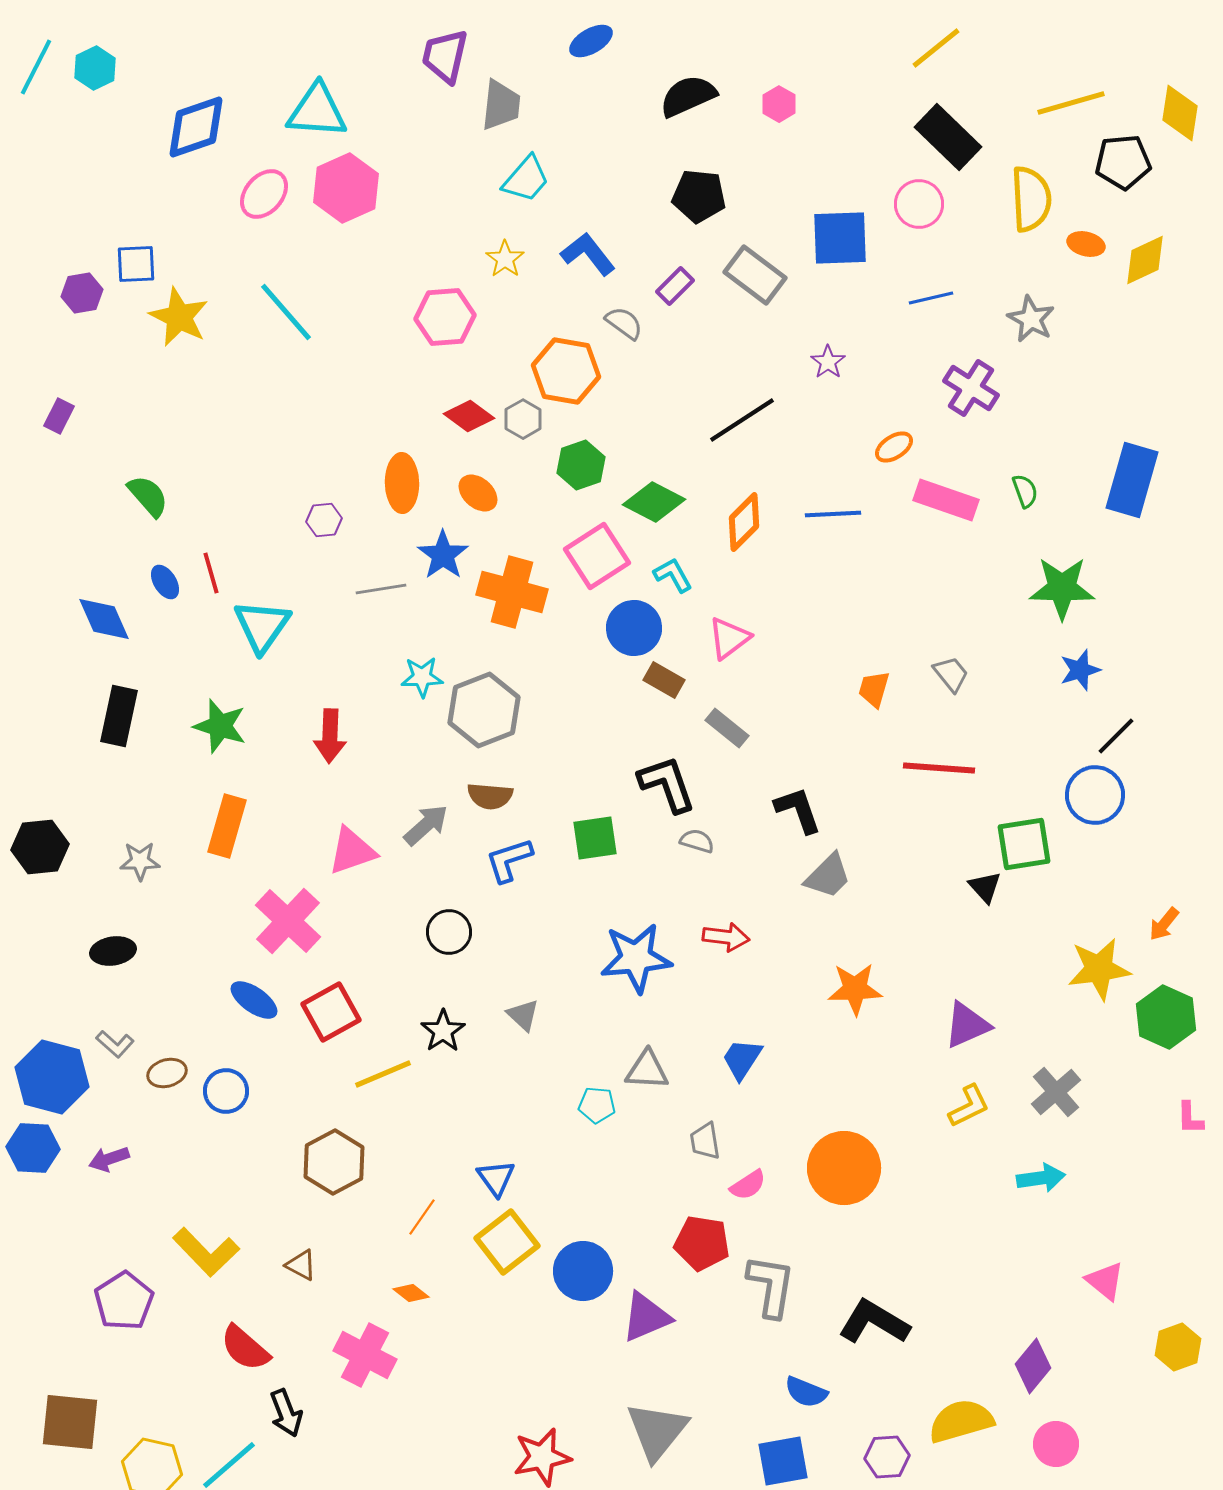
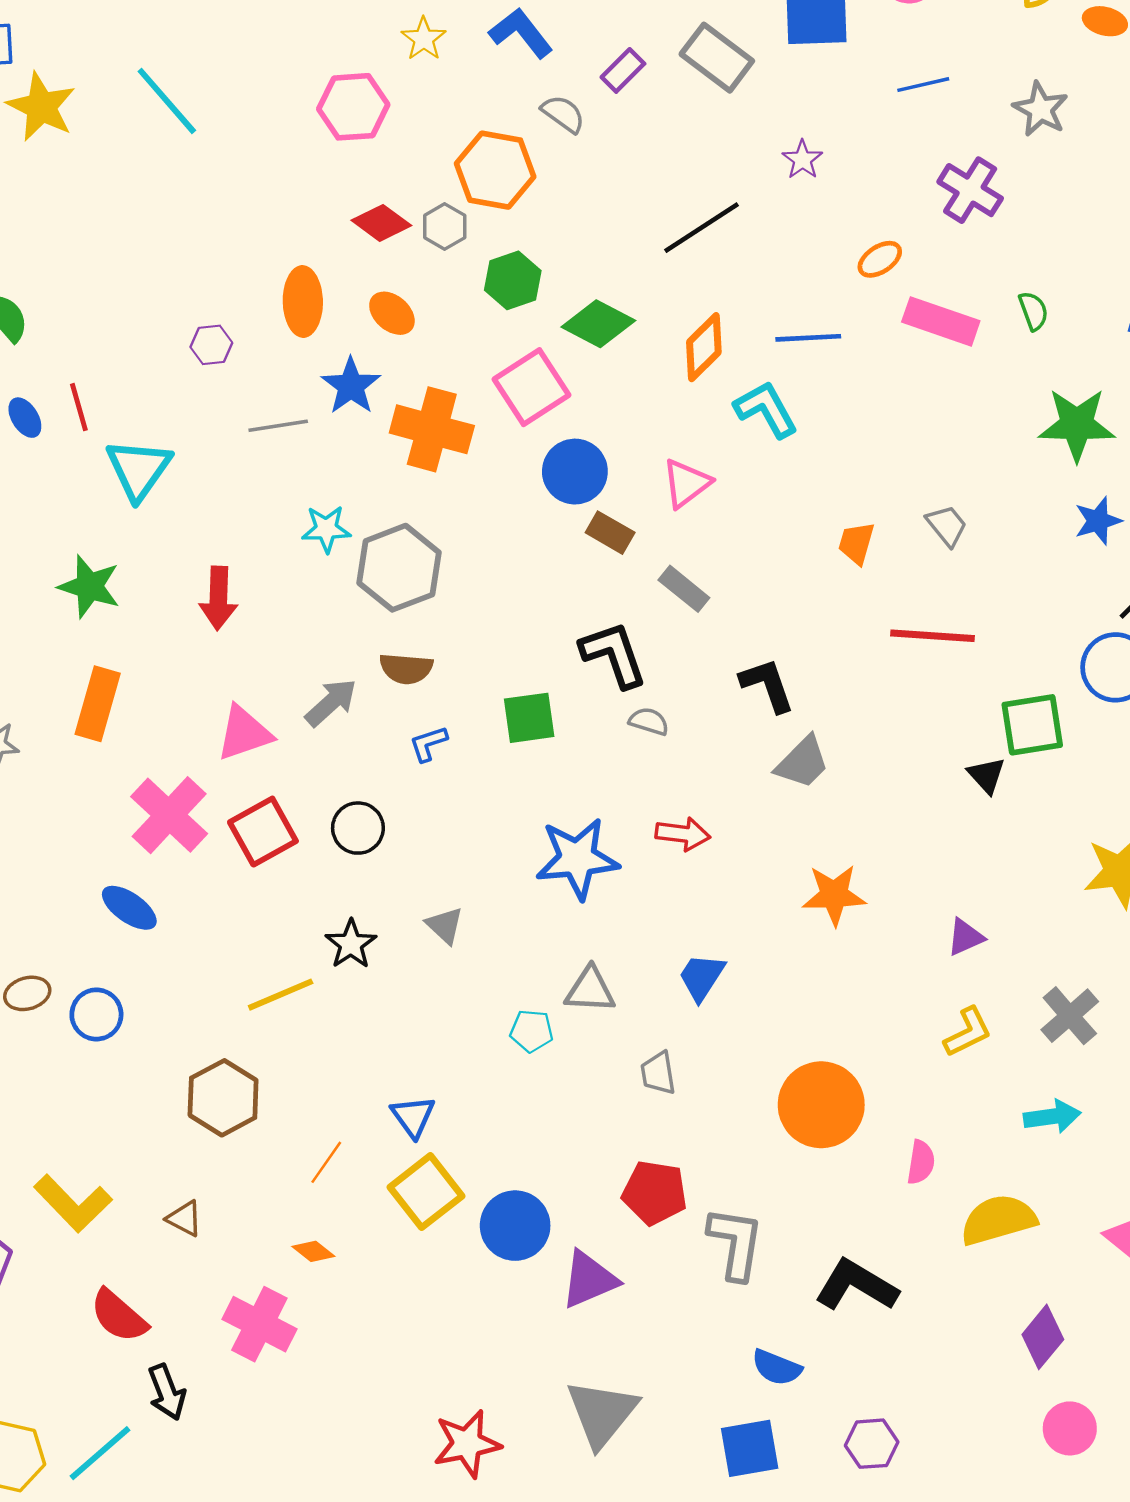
cyan L-shape: (673, 575) -> (766, 409), moved, size x1.4
blue L-shape: (509, 860) -> (428, 744), size x0.7
red square: (331, 1012) -> (263, 832), moved
purple triangle: (967, 1025) -> (965, 937), size x0.7
pink semicircle: (748, 1185) -> (921, 1162), moved, turned -48
yellow semicircle: (961, 1421) -> (998, 1220), moved

